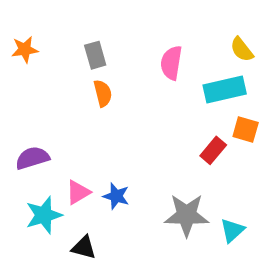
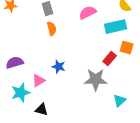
pink semicircle: (171, 63) -> (88, 13), turned 54
blue star: (116, 196) -> (59, 67), moved
gray star: (187, 215) -> (96, 80), moved

